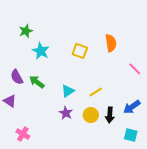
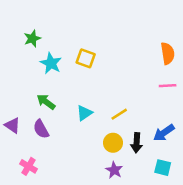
orange semicircle: (111, 43) -> (168, 53), moved
yellow square: (80, 51) -> (86, 58), moved
pink line: (135, 69) -> (168, 86), turned -48
purple semicircle: (17, 77) -> (41, 129), moved
purple star: (66, 113) -> (114, 170), moved

